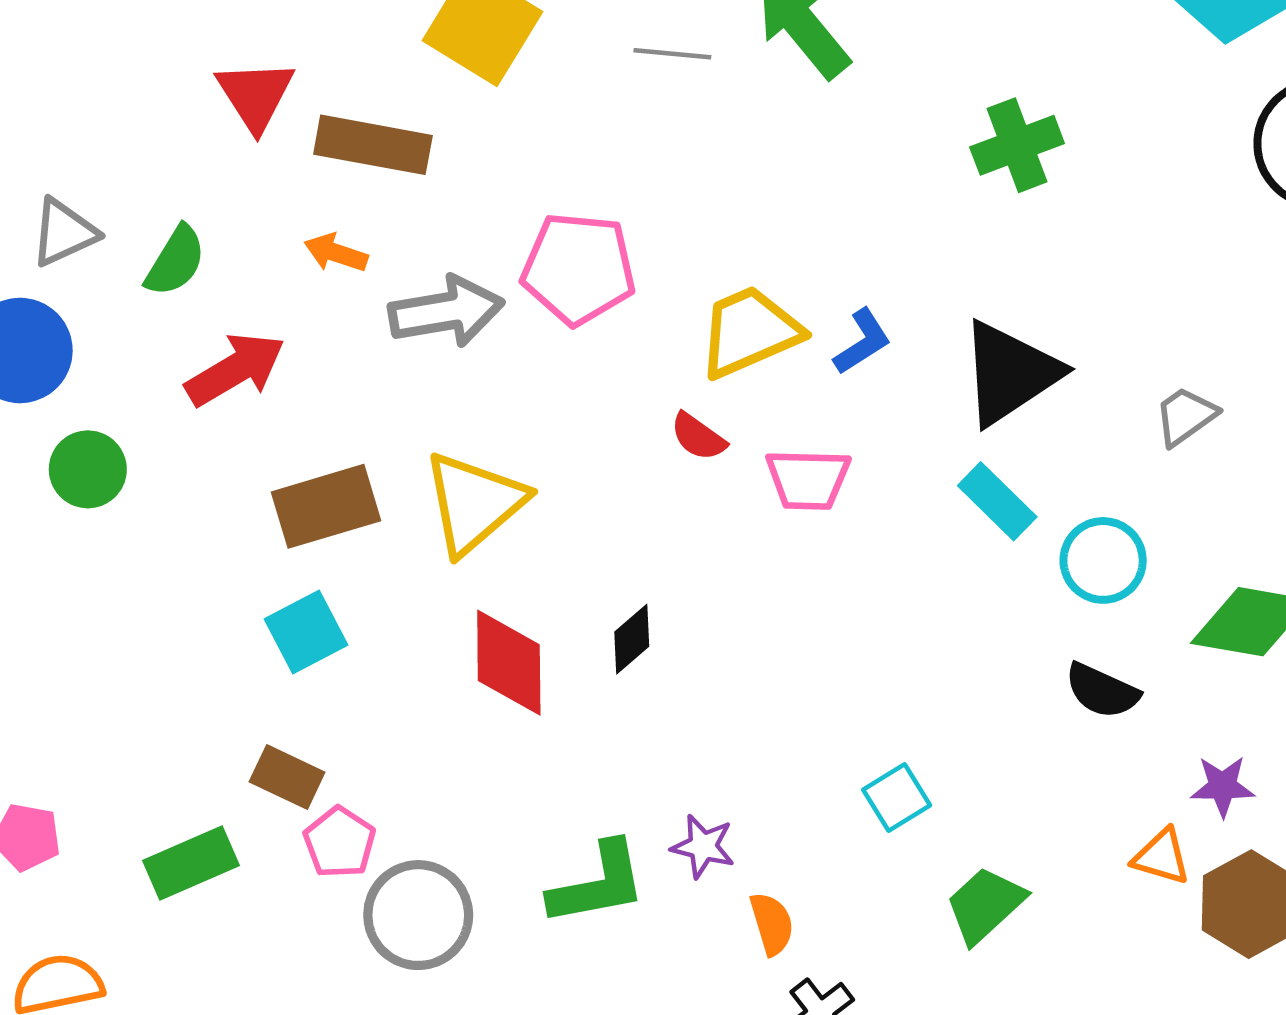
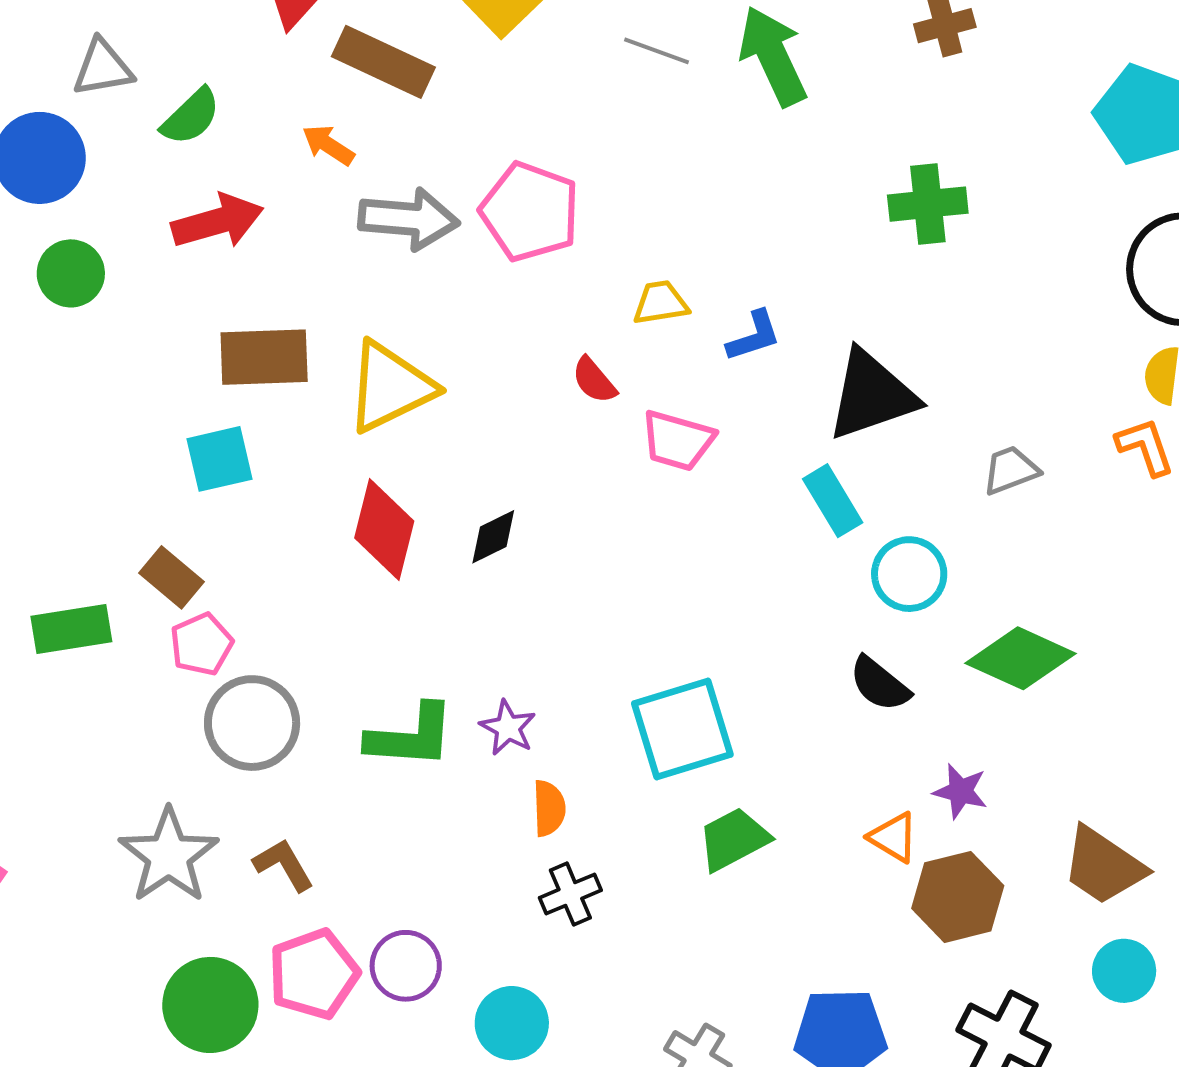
yellow trapezoid: (749, 332) -> (660, 303), size x0.6
cyan square: (897, 797) -> (682, 729), size x1.8

